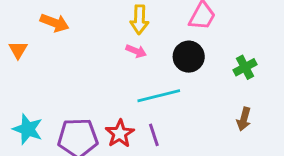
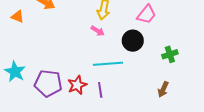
orange triangle: (18, 50) -> (18, 17), turned -48

